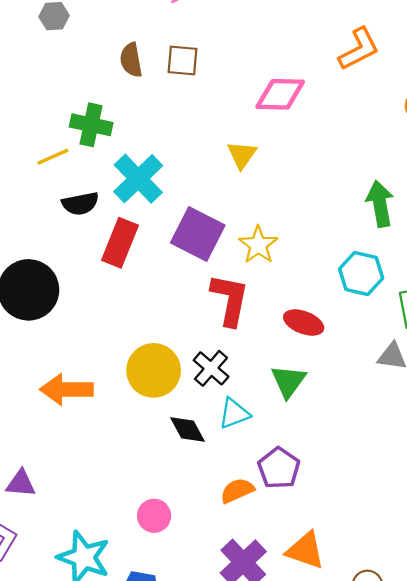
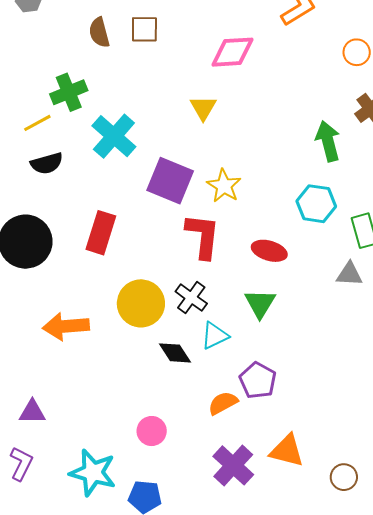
green cross: (91, 125) -> (69, 92), turned -30
black semicircle: (80, 204) -> (47, 163), moved
red rectangle: (120, 243) -> (101, 233), moved

